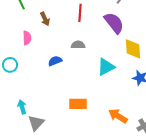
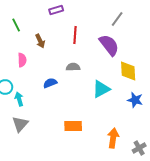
cyan arrow: (22, 107) -> (19, 99), moved
orange arrow: (118, 116) -> (113, 138), turned 66
gray triangle: (36, 123) -> (20, 124), moved

